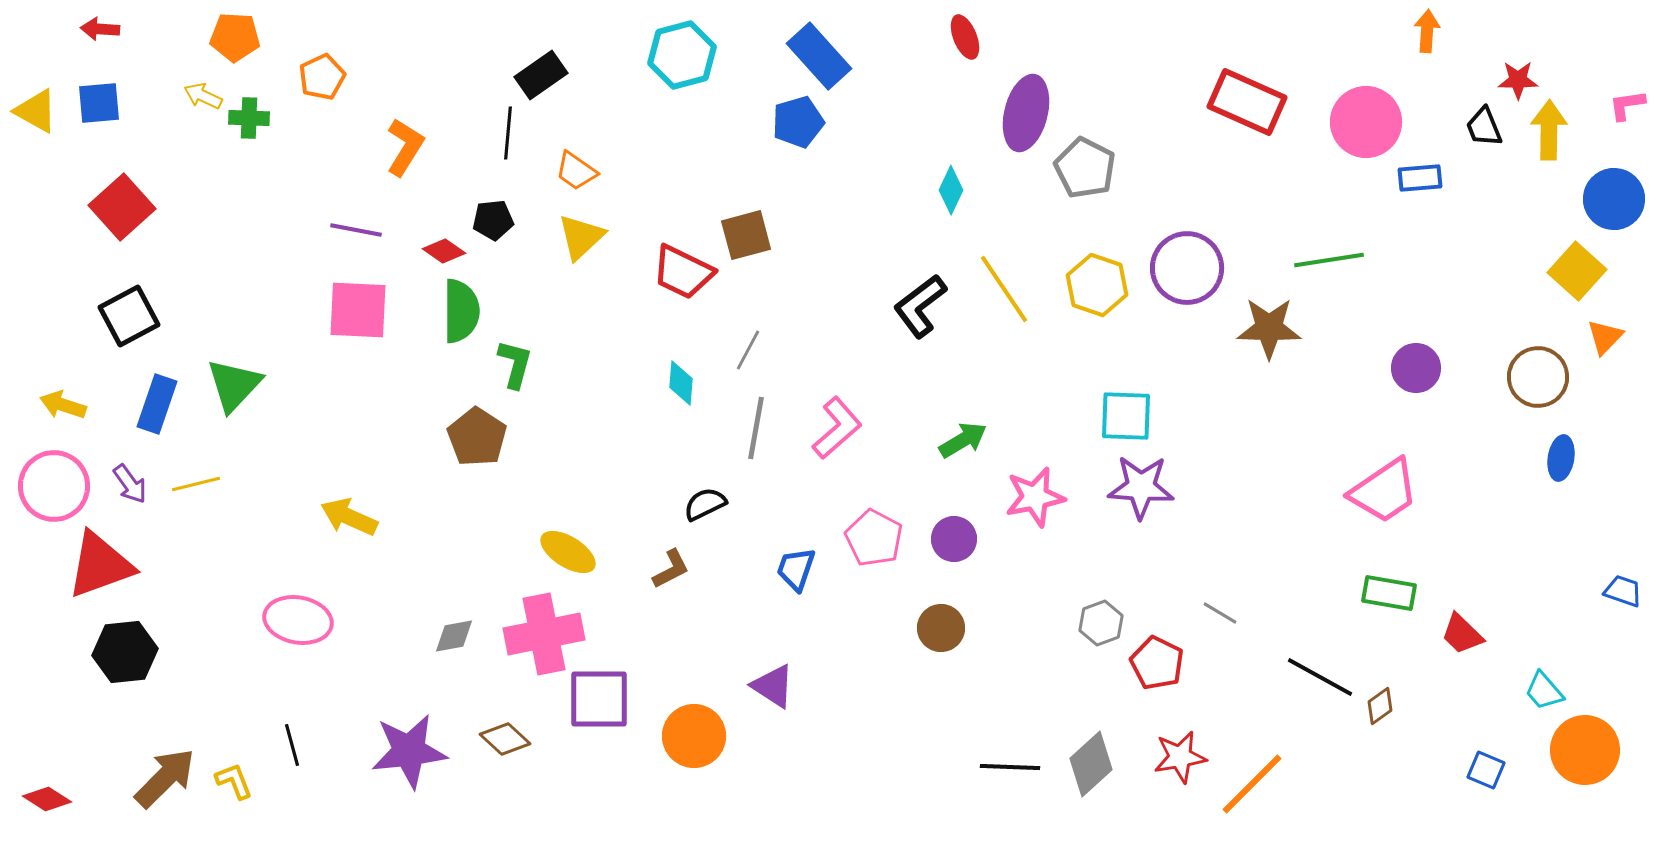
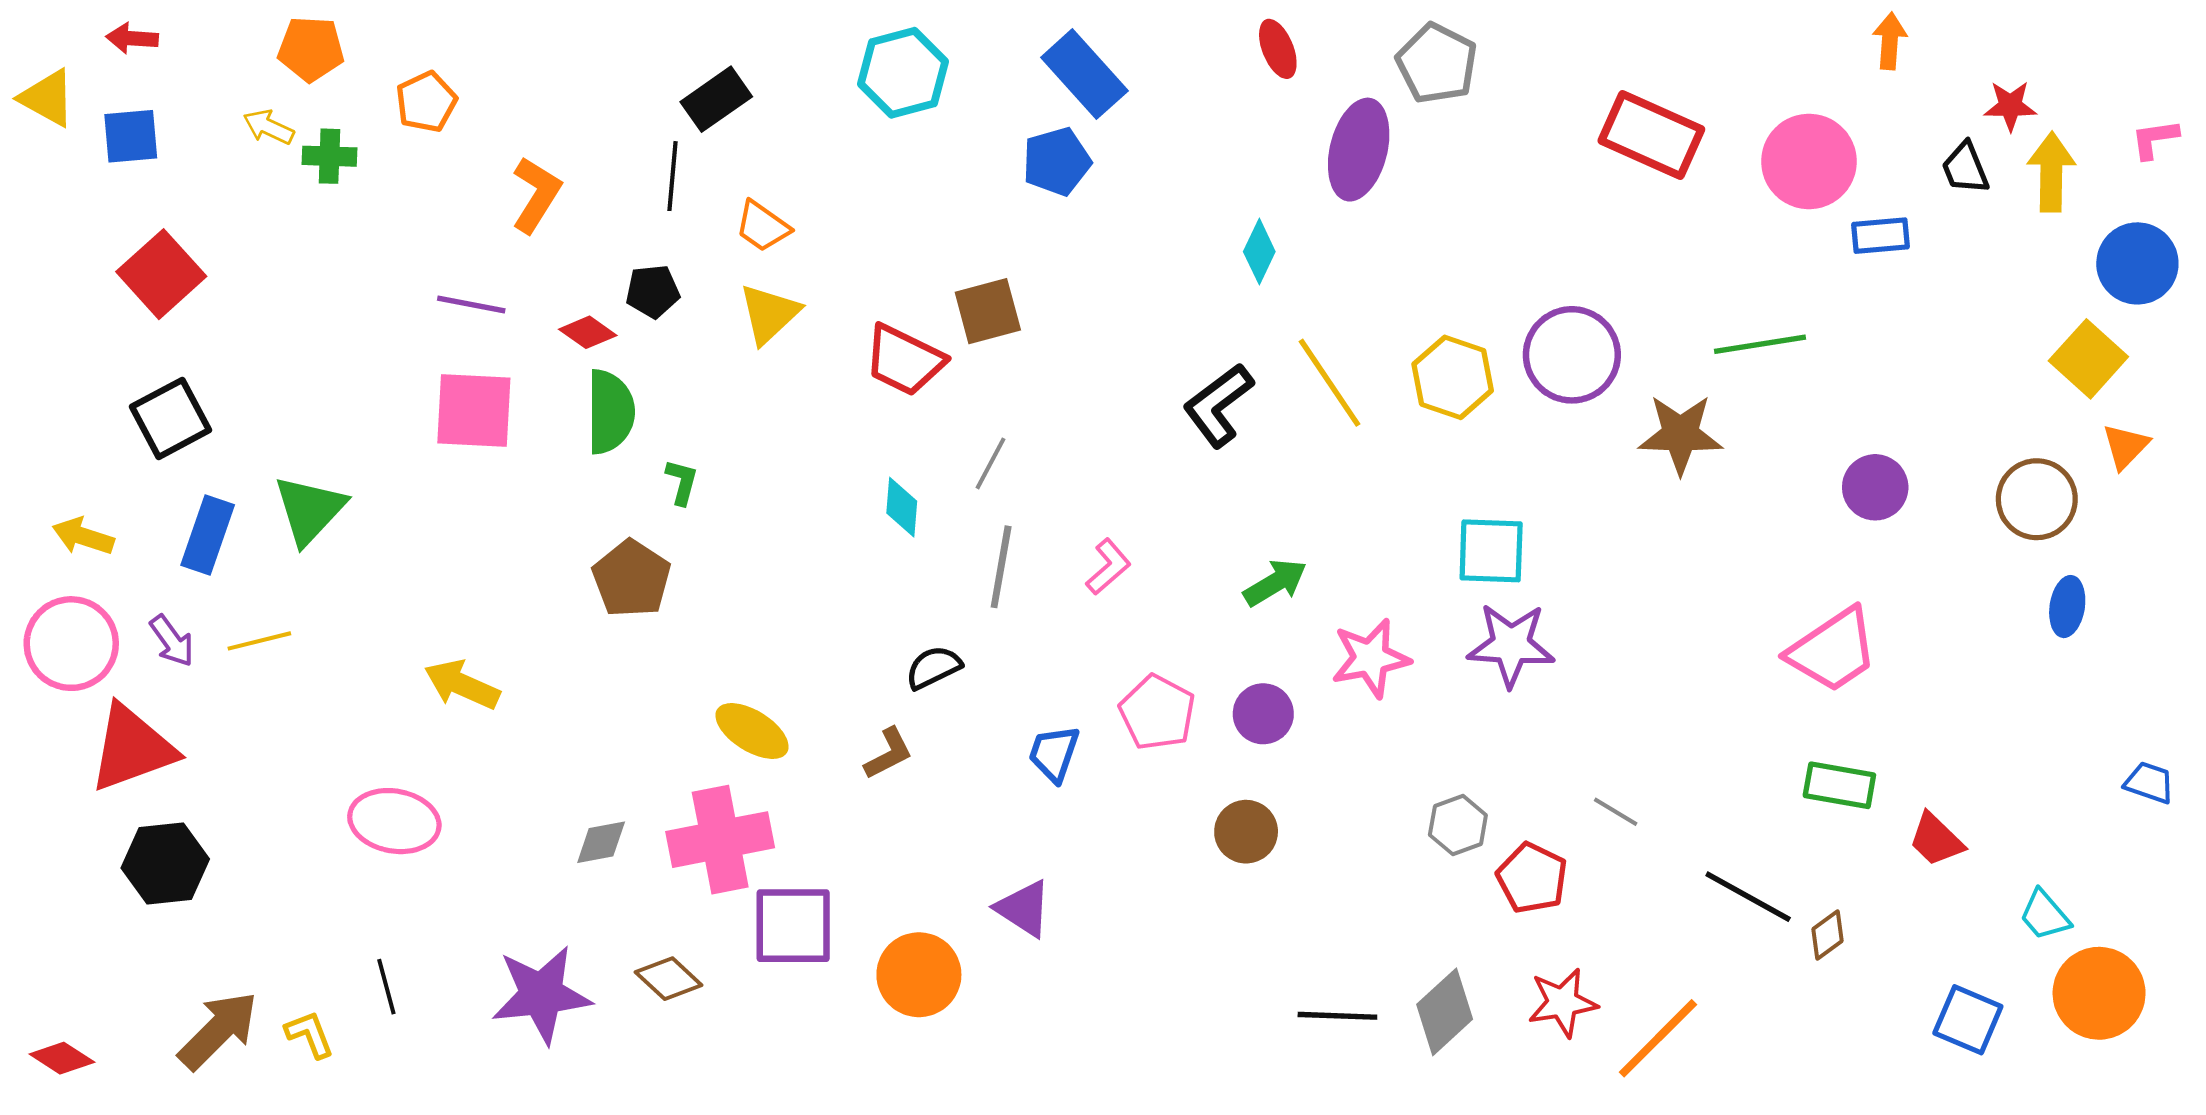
yellow triangle: (36, 111) -> (47, 98), moved
gray pentagon: (1085, 168) -> (1437, 63), moved
green L-shape: (515, 364) -> (682, 482), size x0.7
pink L-shape: (837, 428) -> (1108, 567), size x0.7
blue square: (1486, 770) -> (1968, 1020), size x1.4

